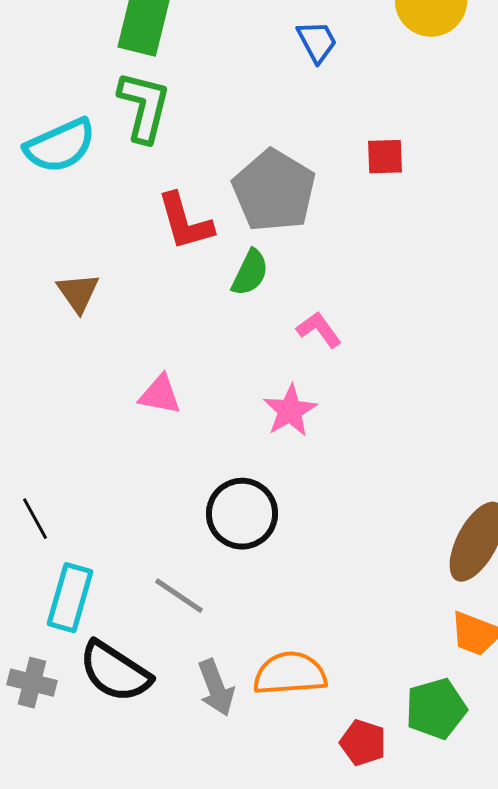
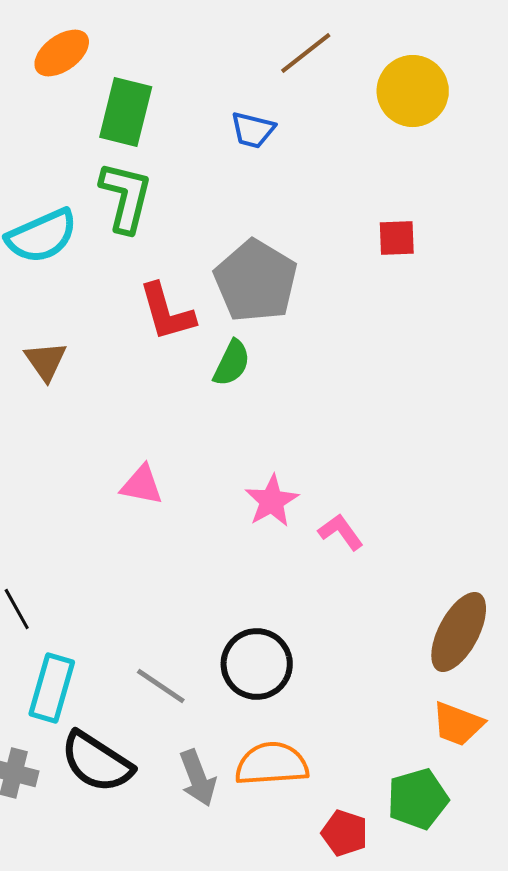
blue trapezoid: (317, 42) -> (253, 130), moved, turned 132
red square: (385, 157) -> (397, 238), moved
brown triangle: (78, 293) -> (46, 361), moved
pink L-shape: (319, 330) -> (341, 532), moved
black circle: (242, 514) -> (257, 664), moved

